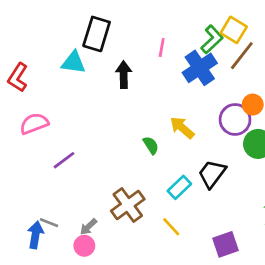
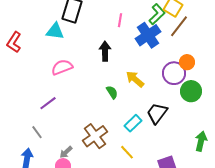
black arrow: (124, 75) -> (105, 51), moved
pink semicircle: (34, 124) -> (62, 67), moved
gray line: (49, 223) -> (37, 132), moved, turned 32

